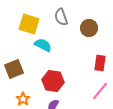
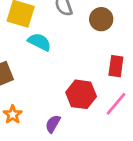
red hexagon: (53, 81) -> (81, 94), moved

